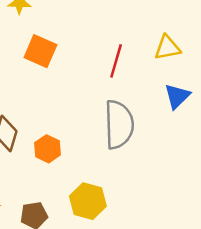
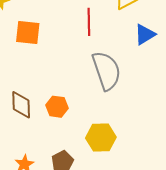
blue triangle: (177, 96) -> (145, 34), turned 30

